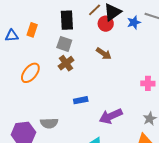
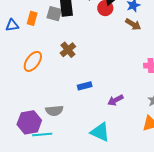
gray square: (64, 44) -> (54, 14), moved
brown arrow: (104, 54) -> (133, 24), moved
purple arrow: (111, 116) -> (115, 100), size x0.7

